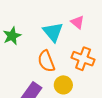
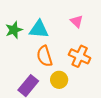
cyan triangle: (53, 32) -> (39, 29), moved, turned -50

